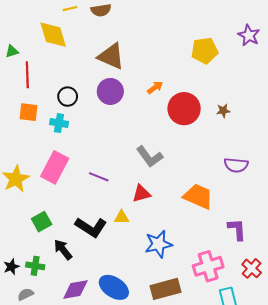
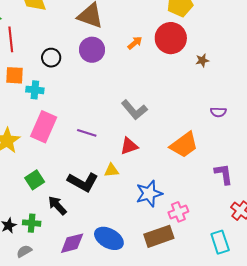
red circle: (184, 109) -> (171, 38), moved
cyan cross: (59, 123) -> (35, 90), moved
purple semicircle: (236, 165) -> (218, 112), size x0.7
orange trapezoid: (198, 196) -> (184, 145), turned 124
pink cross: (208, 266) -> (178, 212), moved, size x0.7

